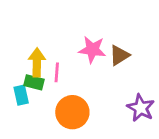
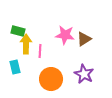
green rectangle: (34, 82) -> (18, 31), moved
purple star: (141, 108) -> (84, 74), moved

